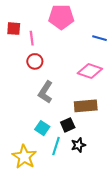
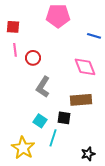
pink line: (32, 38) -> (15, 50), moved
pink diamond: (90, 71) -> (85, 67), turned 50
black square: (68, 125) -> (64, 118), turned 32
black star: (78, 145) -> (88, 154), moved

